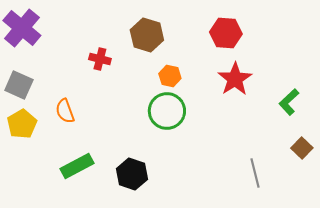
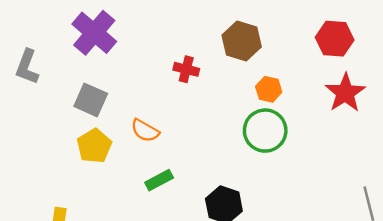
orange semicircle: (65, 111) -> (145, 131), turned -40
green rectangle: (77, 166) -> (159, 180), moved, size x0.7

